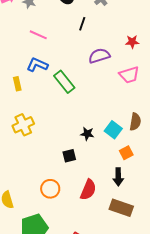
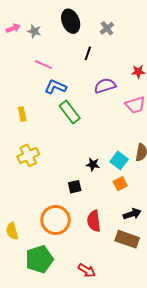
blue L-shape: (37, 65) -> (55, 87), moved
orange square: (126, 153) -> (120, 184), moved
black arrow: (118, 177) -> (132, 214), moved, turned -108
orange circle: (50, 189) -> (55, 220), size x1.5
red semicircle: (88, 190) -> (94, 221), turned 150

